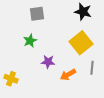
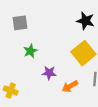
gray square: (37, 14) -> (20, 23), moved

